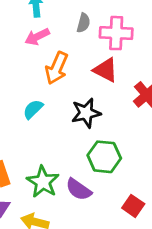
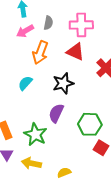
gray semicircle: (83, 23) -> (48, 23), moved
green hexagon: (104, 157) -> (90, 124), moved
purple semicircle: (79, 189) -> (56, 113), moved, turned 84

